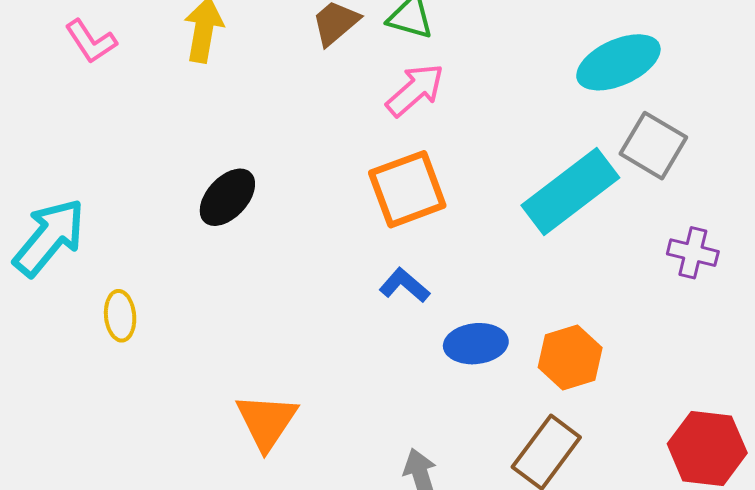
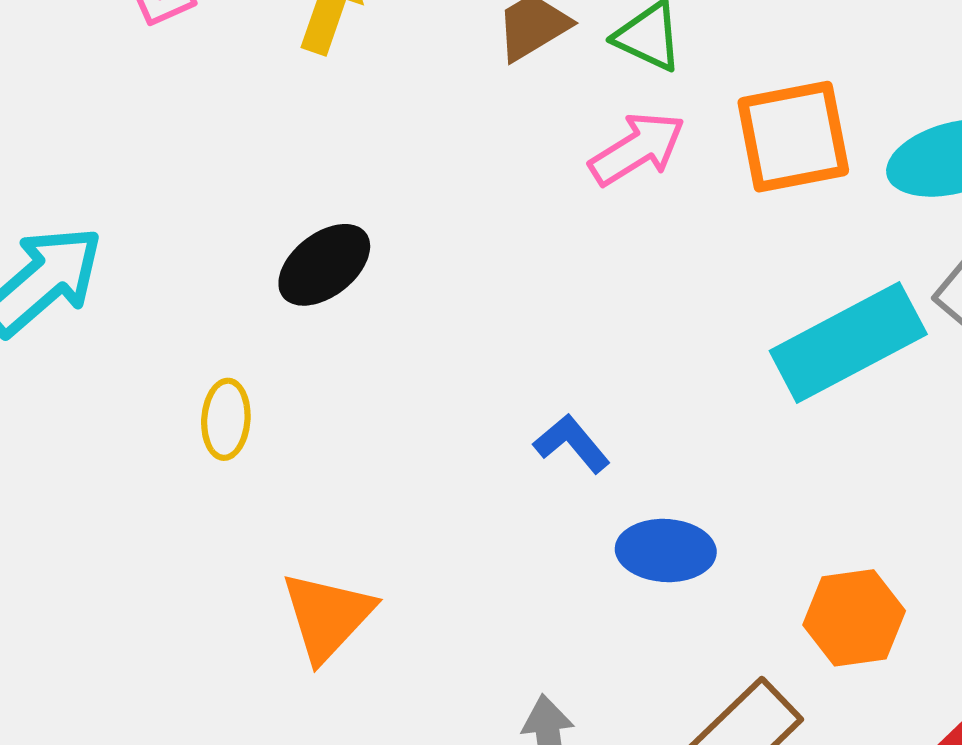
orange square: (407, 189) -> (793, 137), moved
yellow ellipse: (120, 316) -> (226, 419), moved
orange hexagon: (570, 358) -> (854, 618), moved

